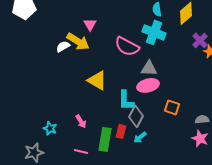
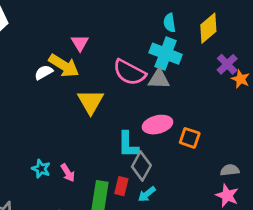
gray triangle: (149, 68) -> (159, 79), moved
yellow triangle: (97, 80) -> (91, 102), moved, turned 30
orange square: (172, 107) -> (190, 138), moved
cyan star: (50, 128) -> (41, 169), moved

